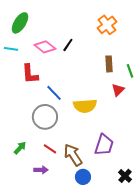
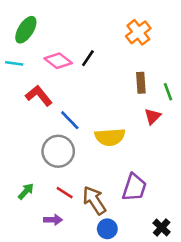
red L-shape: (30, 74) -> (39, 96), turned 145

